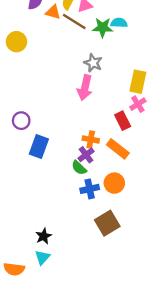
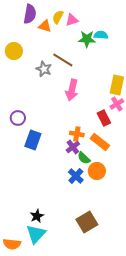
brown line: (74, 22) -> (63, 60), moved
gray star: (93, 63) -> (44, 69), moved
green semicircle: (79, 168) -> (84, 158), moved
blue cross: (90, 189) -> (76, 176), turned -35
brown square: (107, 223) -> (87, 222), moved
cyan triangle: (42, 257) -> (36, 234), size x1.5

